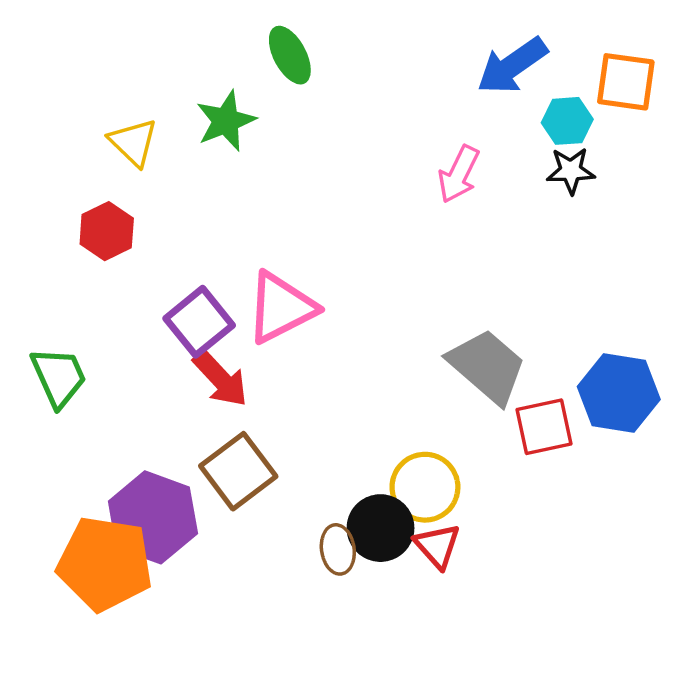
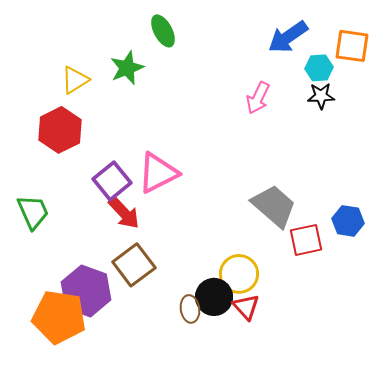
yellow triangle: (133, 142) -> (75, 80), turned 44
red hexagon: (107, 231) -> (60, 130), size x1.4
blue hexagon: (619, 393) -> (348, 221), size x0.7

